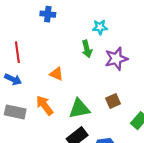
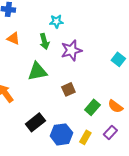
orange triangle: (56, 74) -> (13, 38), moved
green triangle: (79, 109) -> (37, 71), moved

